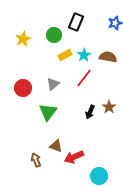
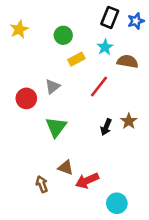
black rectangle: (76, 22) -> (110, 17), moved
yellow star: (23, 39) -> (19, 29), moved
cyan star: (84, 55) -> (105, 47), moved
gray triangle: (53, 84) -> (53, 86), moved

